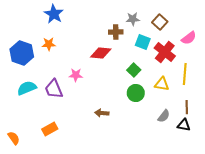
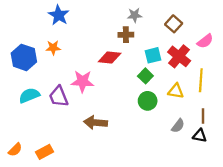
gray star: (133, 19) -> (135, 15), moved
cyan square: (143, 42) -> (153, 55), moved, turned -35
pink star: (76, 75) -> (82, 81), size x1.5
brown arrow: (102, 113) -> (95, 123), moved, size x1.5
orange rectangle: (50, 129) -> (44, 152), moved
orange semicircle: (14, 138) -> (15, 150), turned 80

